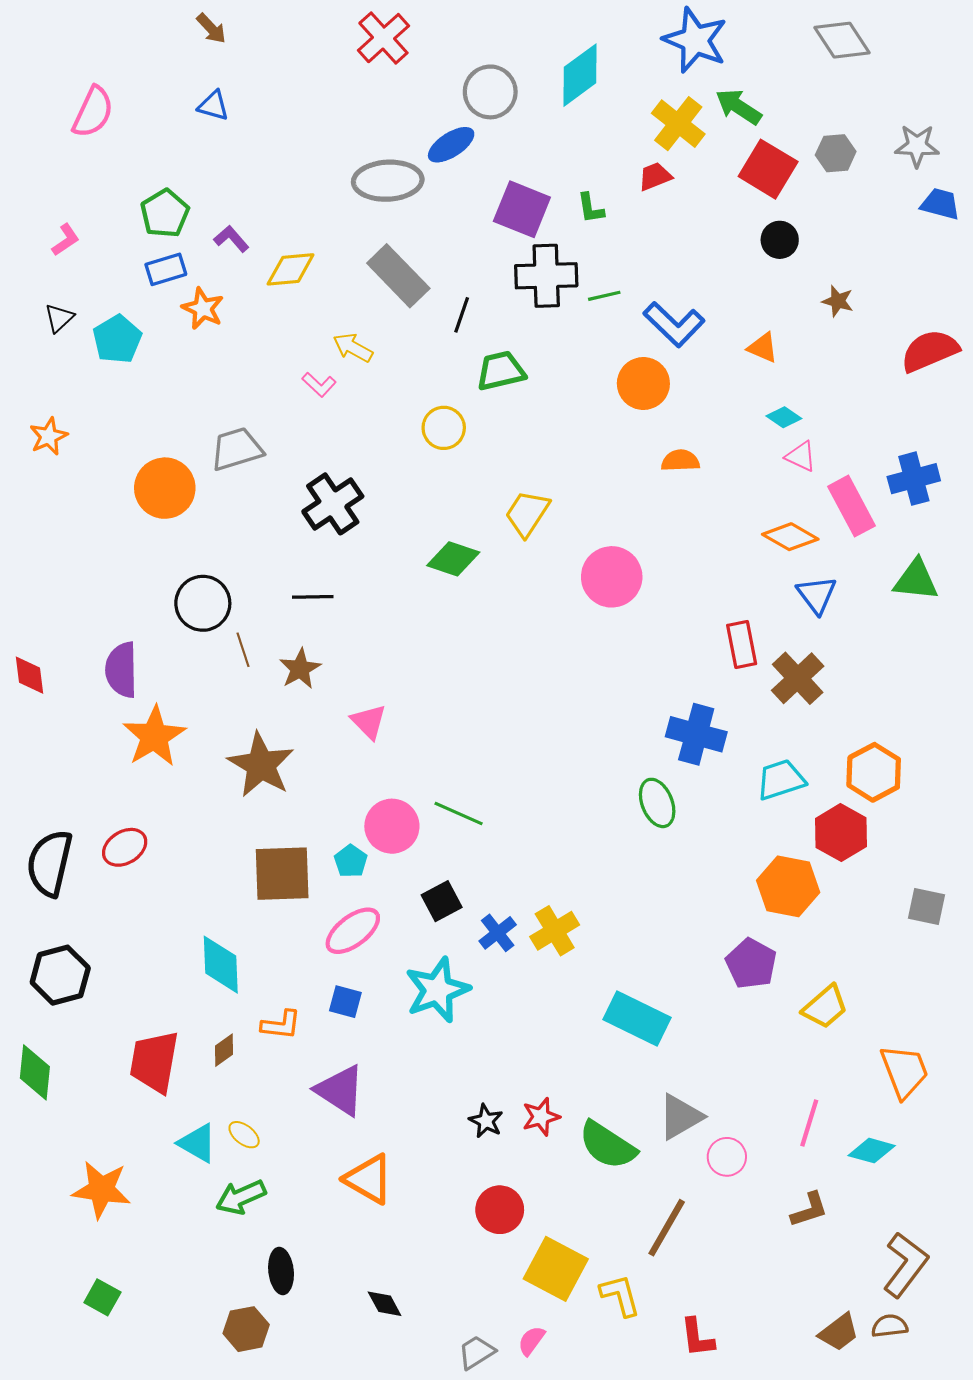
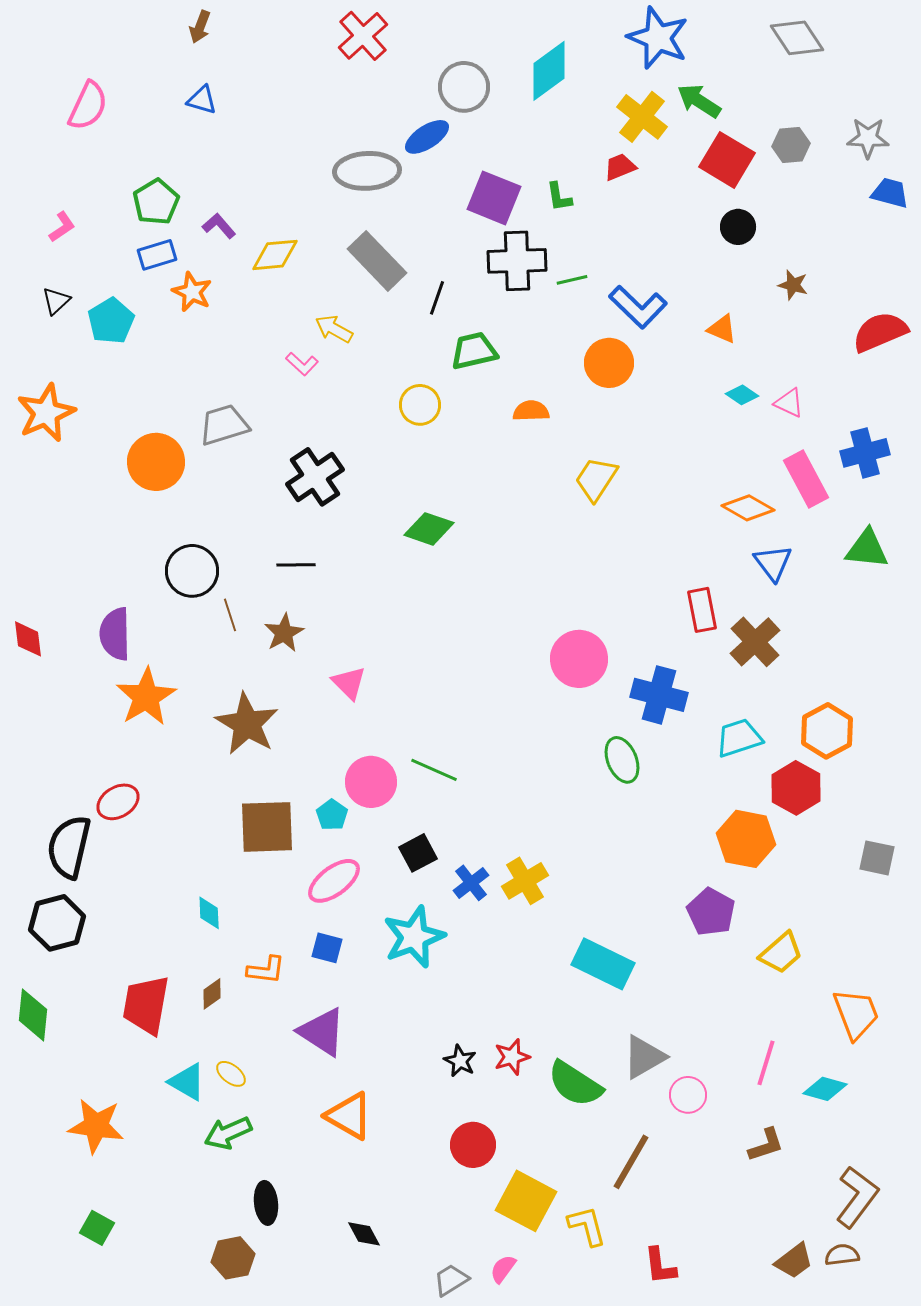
brown arrow: (211, 29) -> (200, 27), turned 64
orange star: (49, 436) -> (46, 413), size x1.6
pink triangle: (801, 456) -> (789, 403), moved
orange semicircle: (680, 461) -> (531, 411), moved
yellow trapezoid: (527, 513) -> (596, 479), moved
pink circle: (612, 577) -> (579, 659), moved
black semicircle: (50, 863) -> (69, 847), moved
cyan diamond: (221, 965) -> (209, 913), size x0.6

